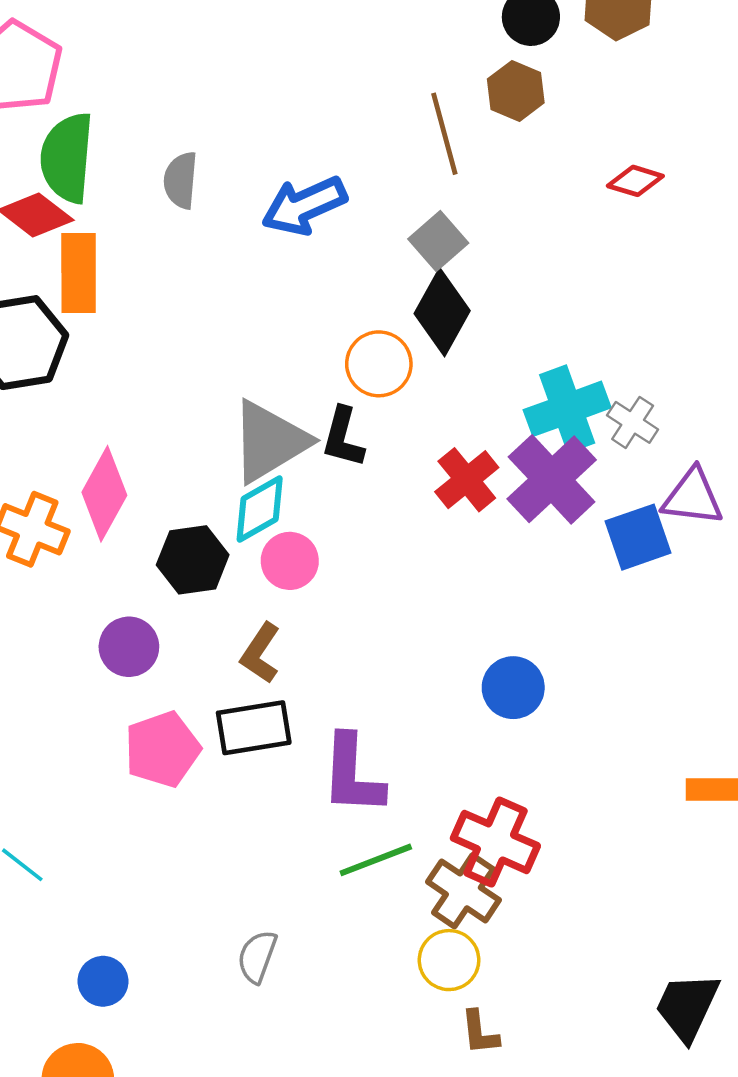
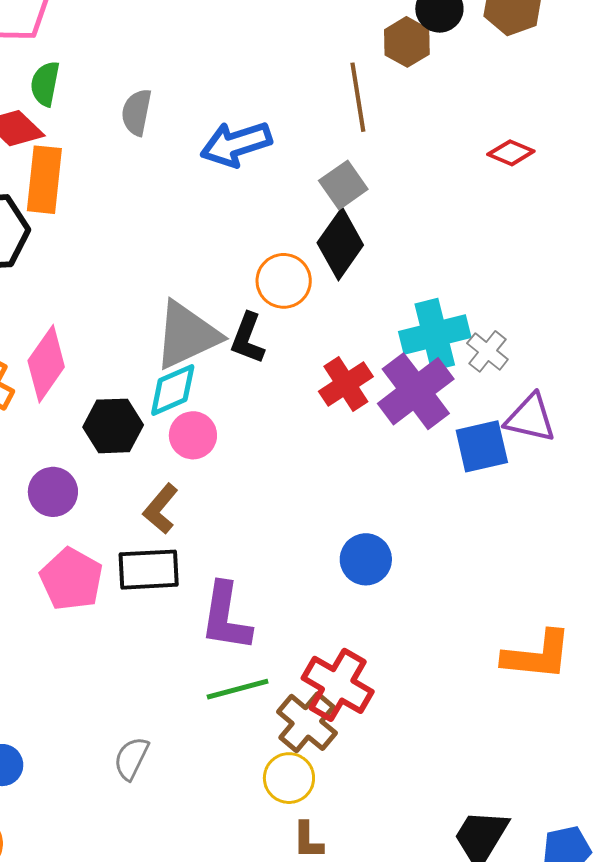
brown hexagon: (516, 91) -> (407, 42), moved
green semicircle: (67, 158) -> (45, 84), size x0.6
pink pentagon: (162, 749) -> (71, 579), turned -30

